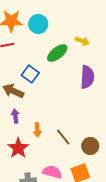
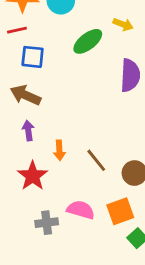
blue square: (30, 74) -> (33, 57), moved, turned -30

